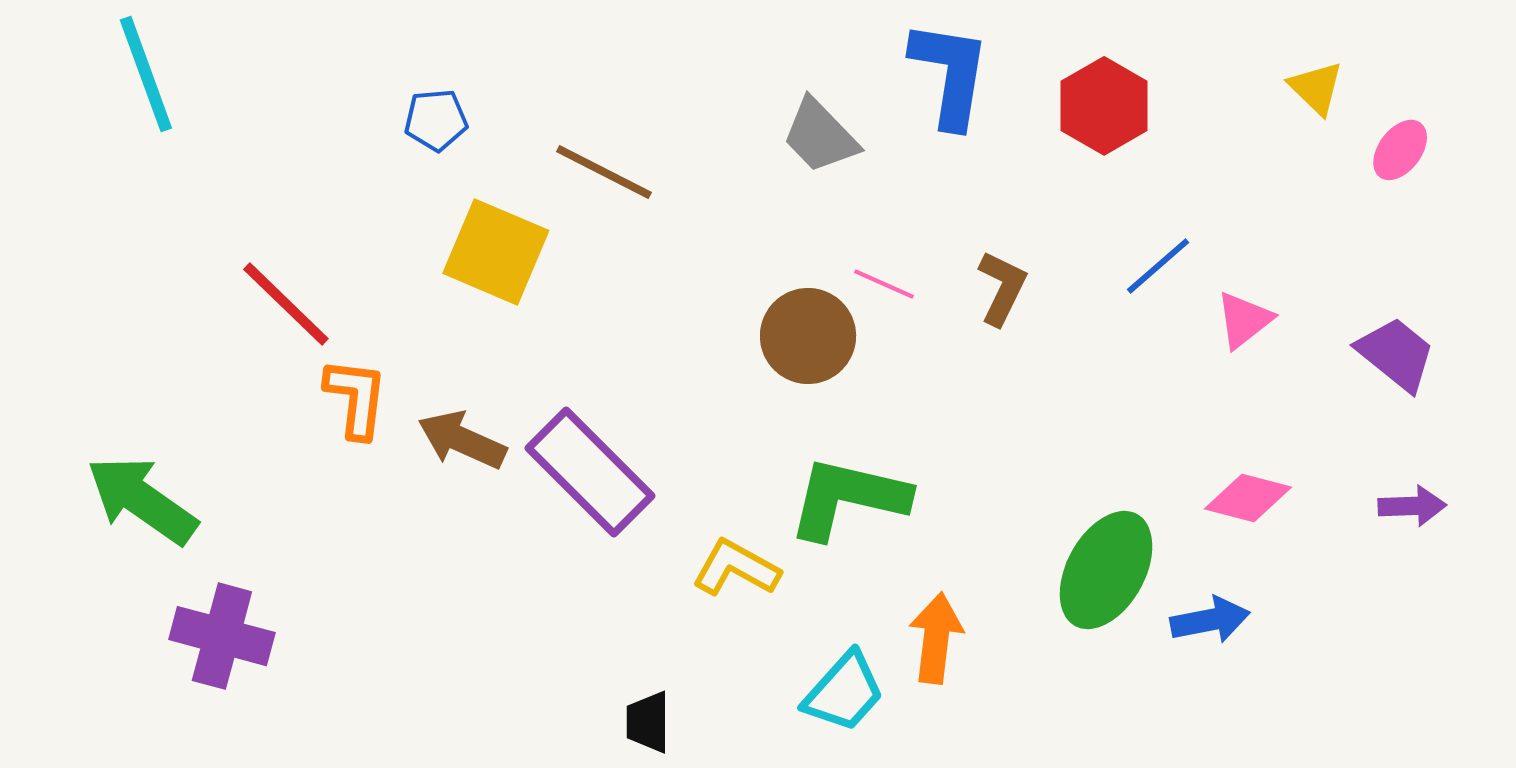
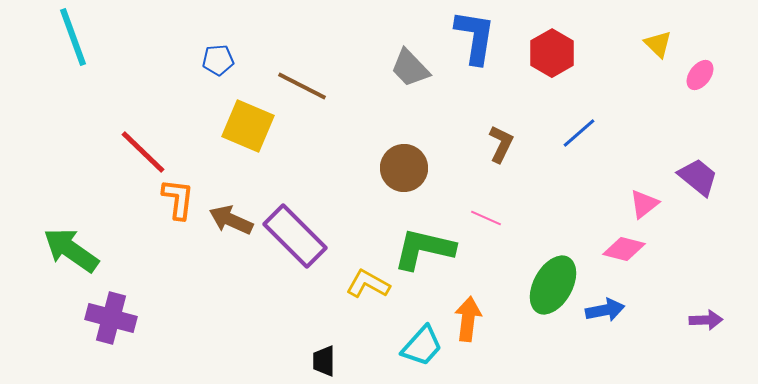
pink line: (884, 284) -> (486, 218), moved
pink triangle: (1244, 320) -> (644, 204), moved
purple arrow: (1412, 506) -> (706, 320), moved

